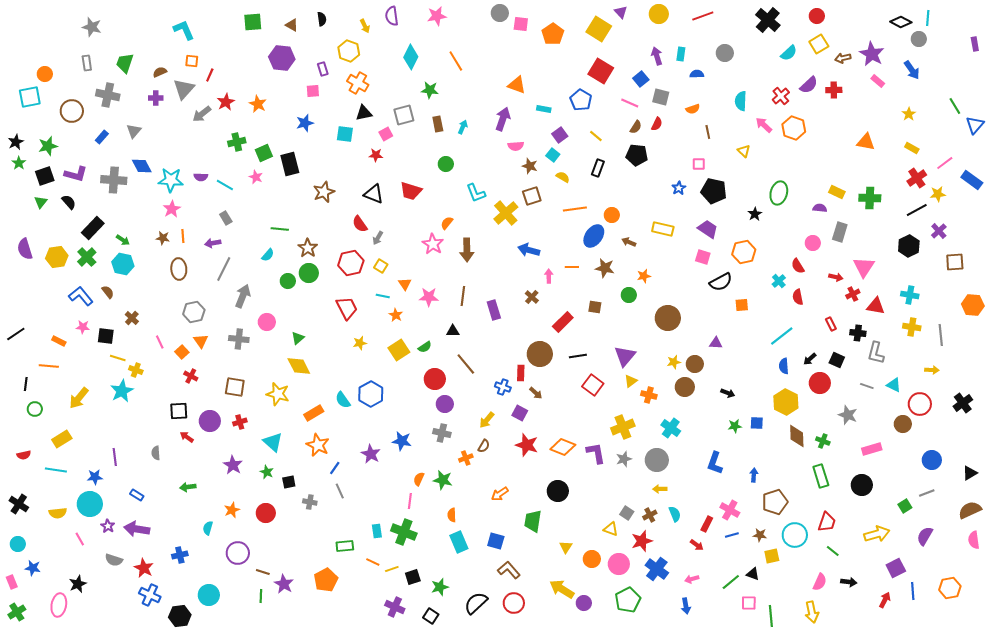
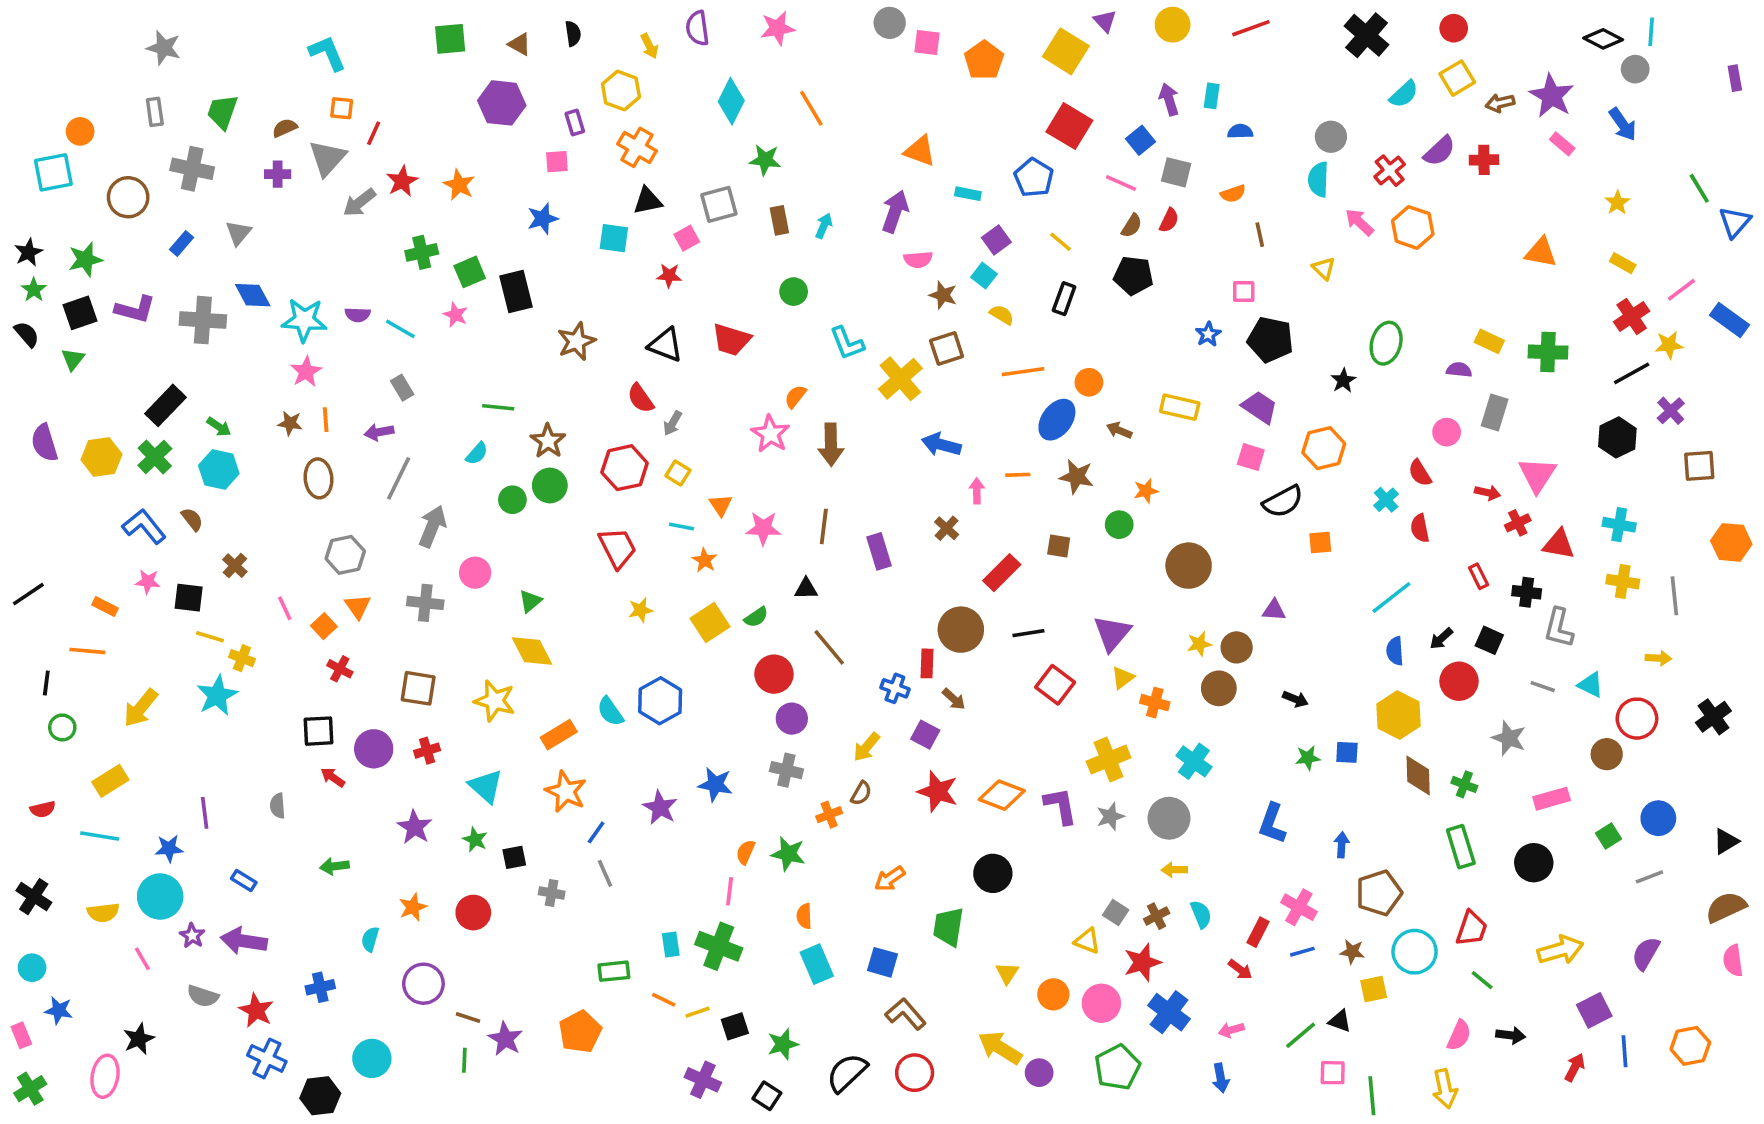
gray circle: (725, 53) -> (1331, 137), moved
black semicircle: (69, 202) -> (27, 334), moved
green square: (905, 506) -> (1608, 836), moved

